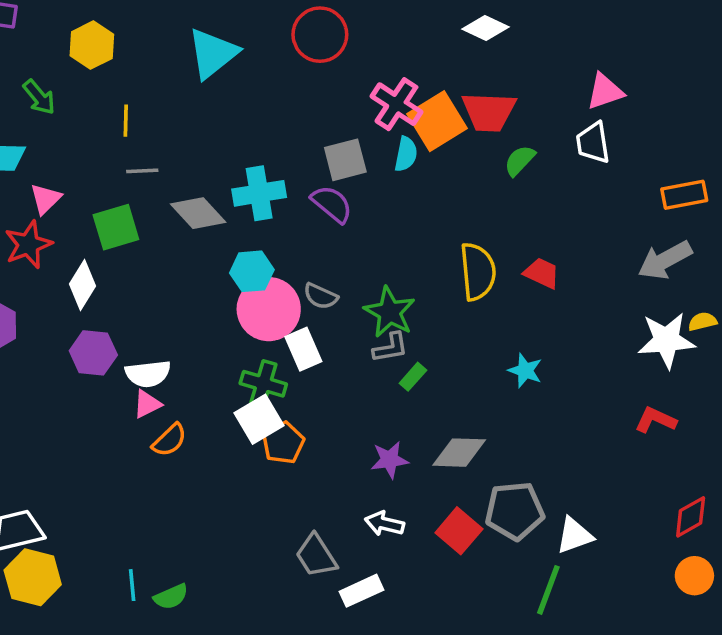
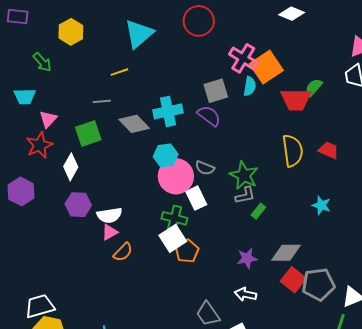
red trapezoid: (489, 112) -> (296, 100), moved
yellow line: (126, 121) -> (119, 72), moved, turned 72
red square: (459, 531) -> (293, 280), moved

